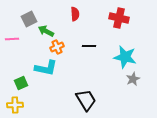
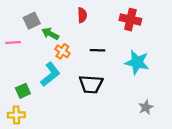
orange cross: (57, 47) -> (62, 51), turned -32
cyan L-shape: (46, 68) -> (50, 74), turned -50
gray star: (133, 79) -> (146, 107), moved
black trapezoid: (86, 100) -> (91, 84), moved, turned 125

